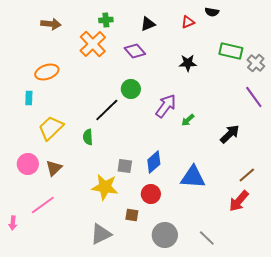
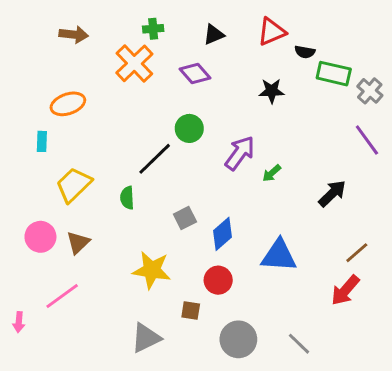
black semicircle: (212, 12) -> (305, 52), moved
red triangle: (188, 22) -> (272, 32), size x1.5
gray square: (125, 166) -> (185, 218), moved, turned -35

